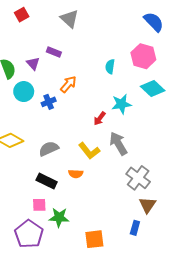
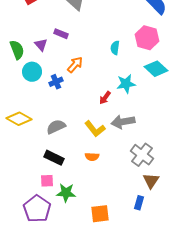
gray arrow: (118, 144) -> (123, 122), turned -70
orange semicircle: (76, 174) -> (92, 157), moved

